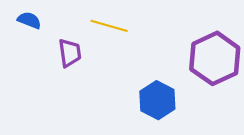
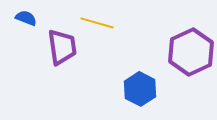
purple trapezoid: (70, 53) -> (62, 47), size x1.4

